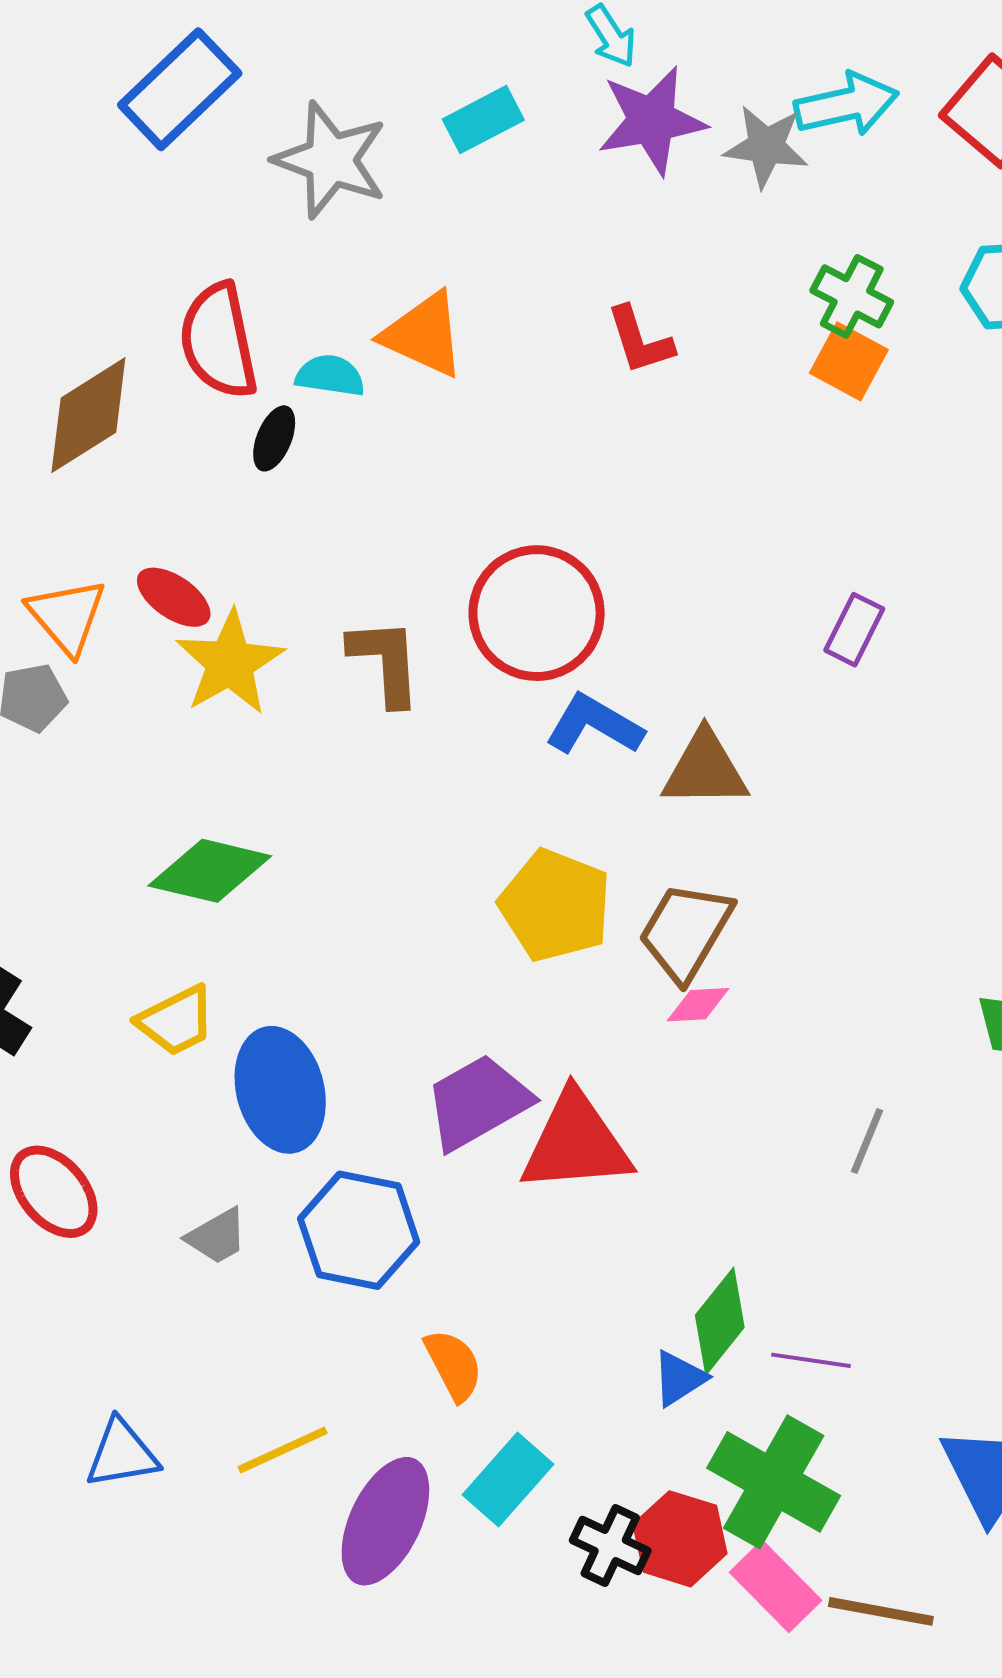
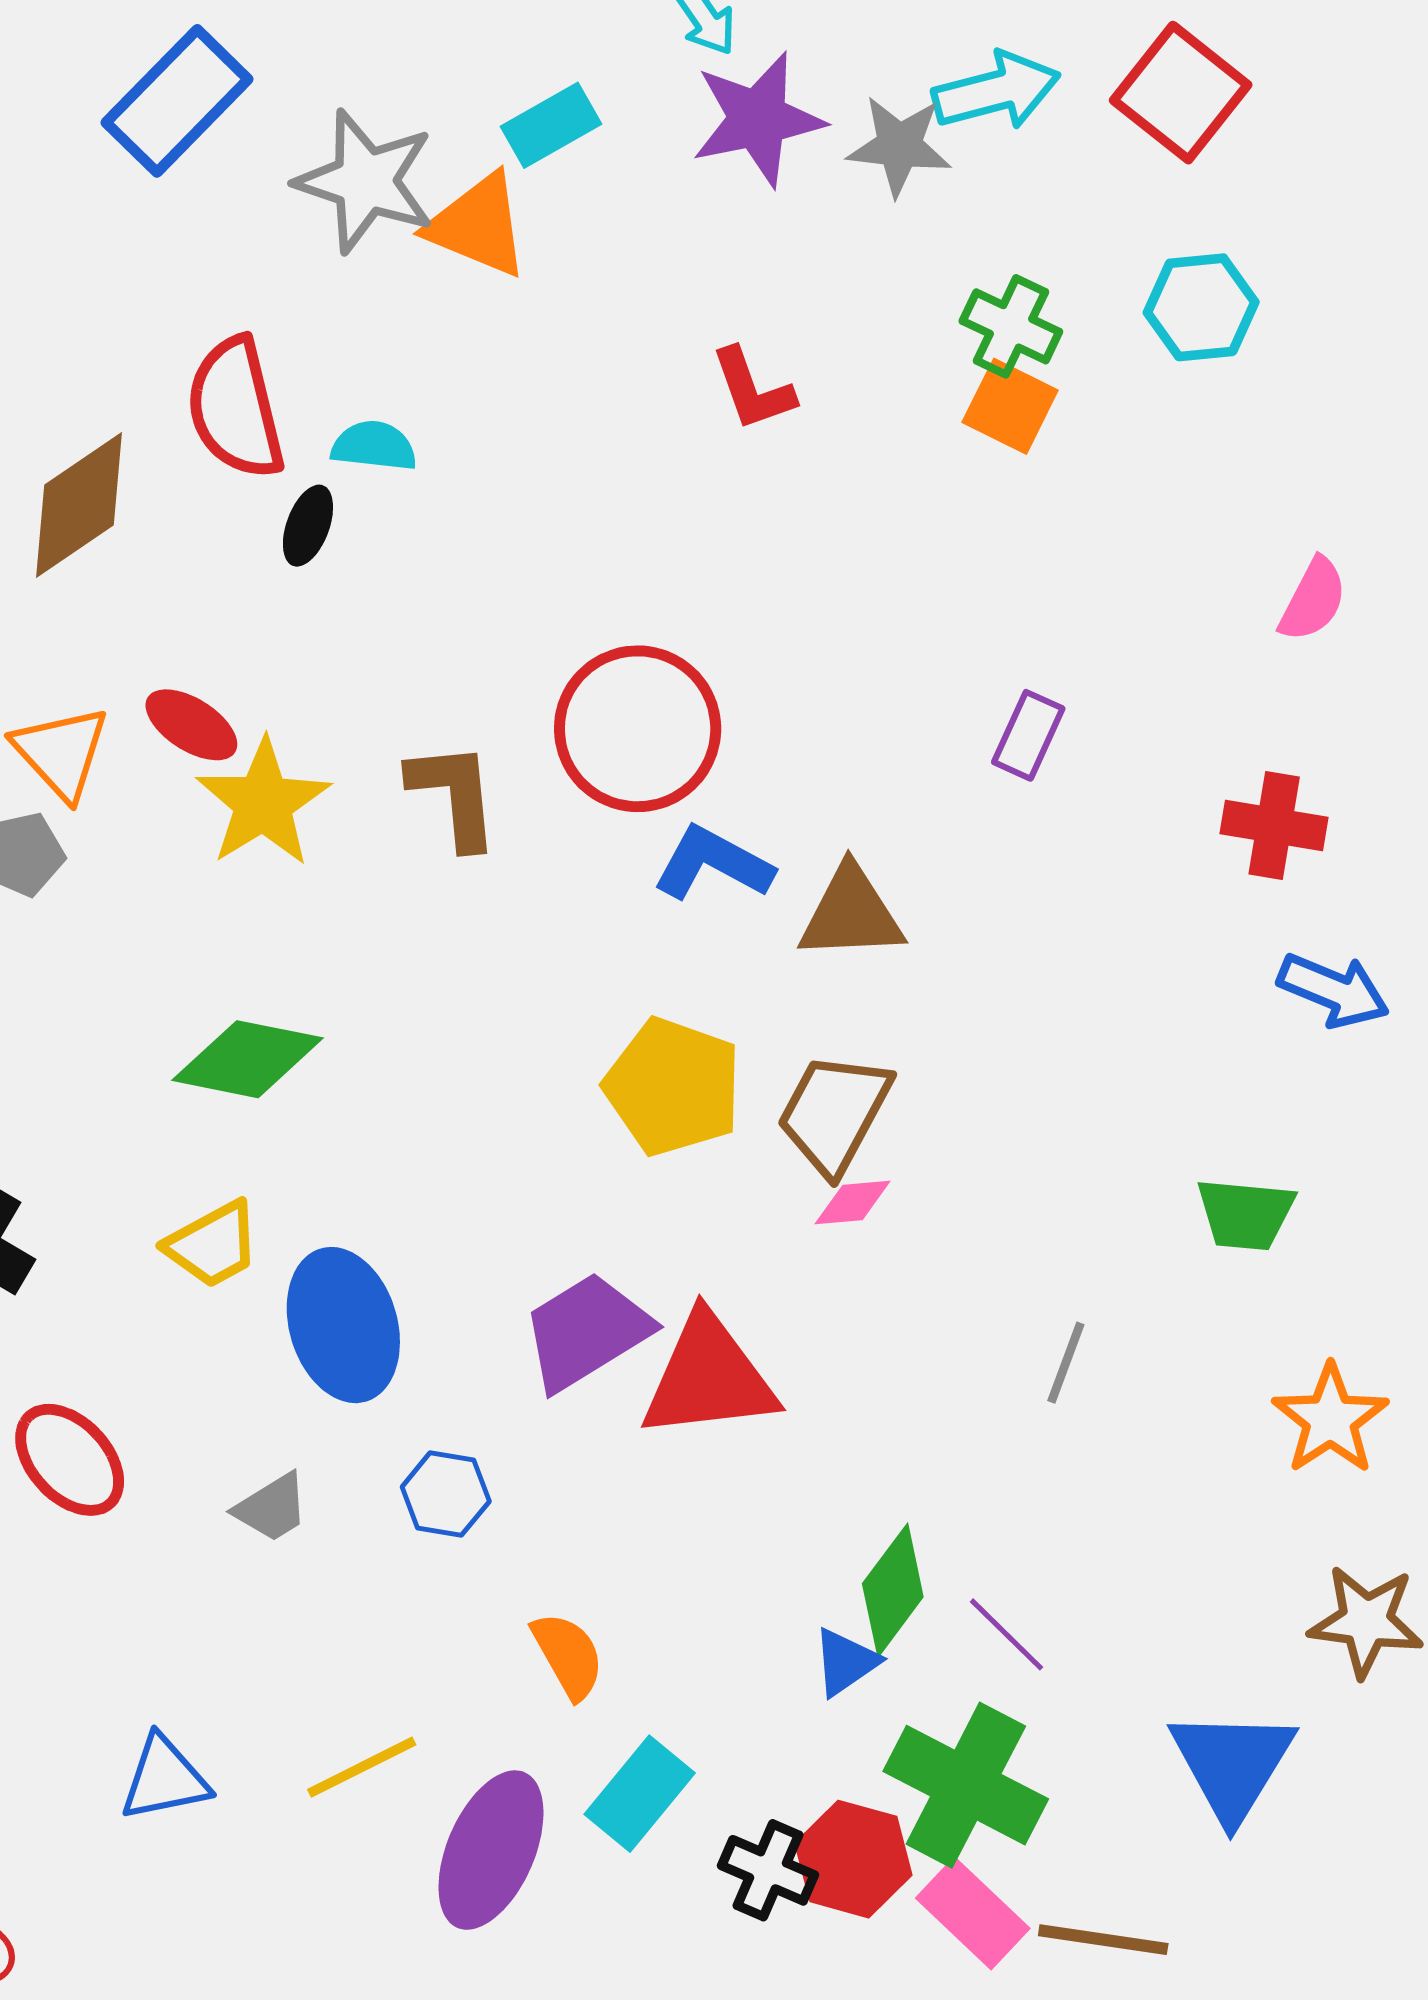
orange triangle: (424, 335) -> (478, 225), moved
blue hexagon: (359, 1230) -> (446, 1494), size x0.6
purple line: (811, 1360) -> (1007, 1634), turned 38

